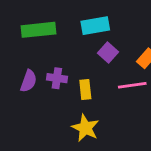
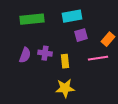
purple square: (108, 53) -> (81, 35), turned 32
yellow star: (85, 128) -> (65, 88), turned -30

